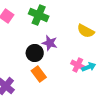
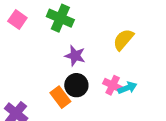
yellow semicircle: (86, 31) -> (123, 40), turned 102
black circle: (35, 53) -> (76, 85), moved

